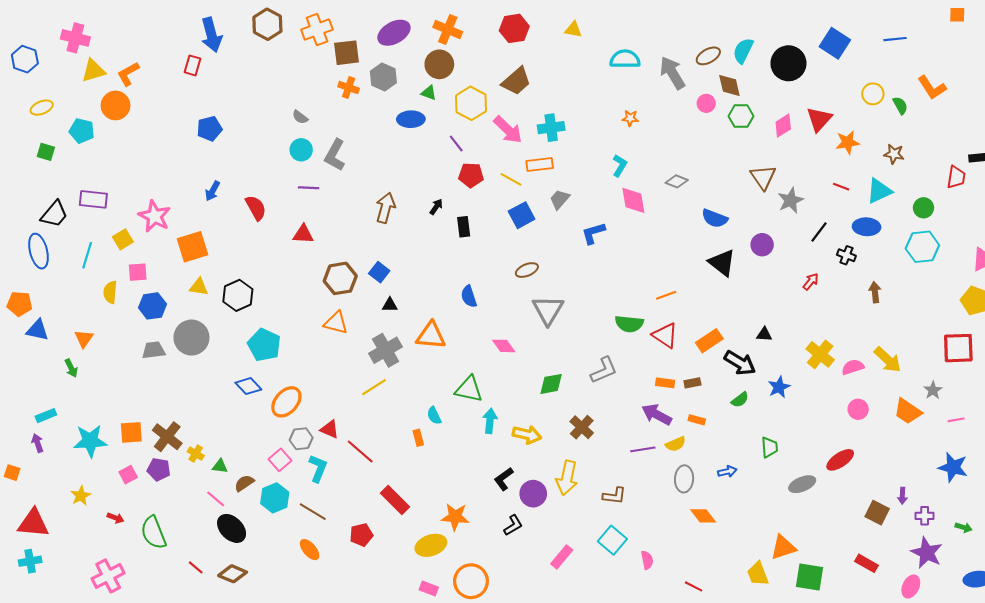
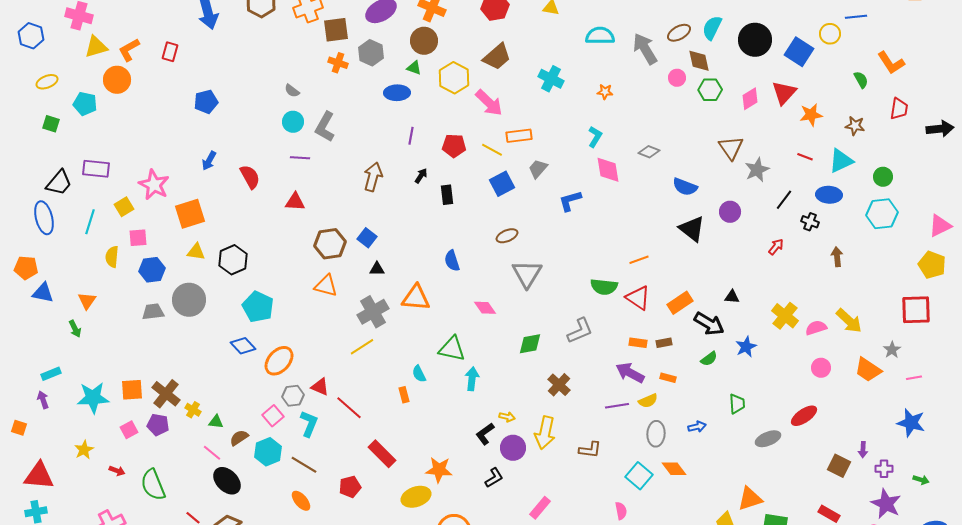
blue square: (835, 43) -> (799, 52), moved
red rectangle: (193, 65) -> (170, 52), moved
yellow circle: (873, 94) -> (830, 34), moved
cyan cross: (551, 128) -> (551, 79), moved, turned 35
purple line: (456, 143) -> (411, 136), moved, turned 48
red trapezoid: (956, 177) -> (899, 109), moved
yellow arrow: (527, 435) -> (507, 417), moved, size x0.6
cyan square: (612, 540) -> (639, 476), moved

